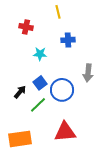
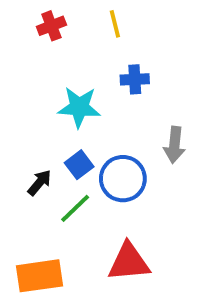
red cross: (26, 27) -> (51, 26), moved, turned -32
cyan star: (40, 54) -> (79, 107), size x1.5

